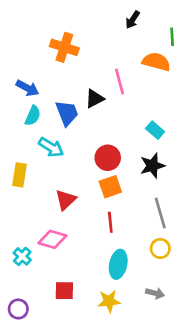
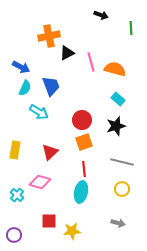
black arrow: (133, 20) -> (101, 15), turned -104
orange cross: (64, 47) -> (49, 36), turned -30
orange semicircle: (156, 62) -> (115, 69), moved
black triangle: (95, 99) -> (67, 53), moved
yellow rectangle: (20, 175) -> (15, 150), moved
gray line: (160, 213) -> (122, 162), turned -60
cyan ellipse: (118, 264) -> (81, 192), moved
yellow star: (109, 301) -> (72, 231), moved

